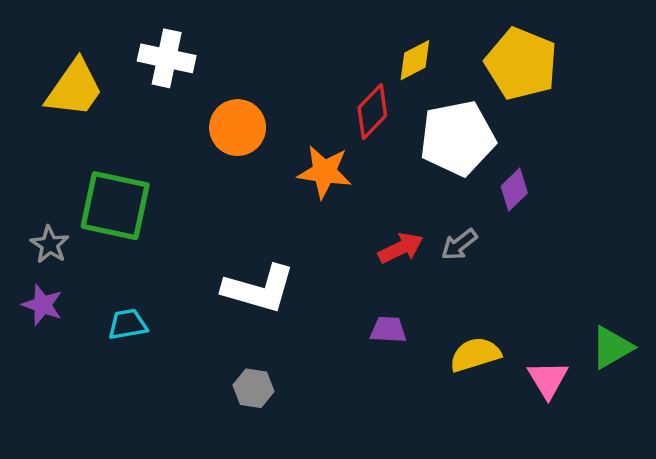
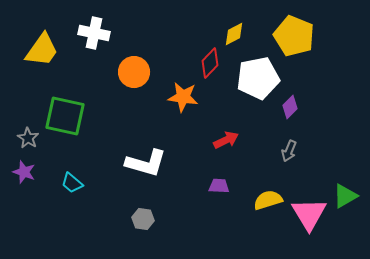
gray arrow: (459, 245) -> (289, 151), moved, turned -30
cyan trapezoid: (128, 324) -> (72, 183), turned -130
pink triangle: (548, 379) -> (309, 214), size x1.5

